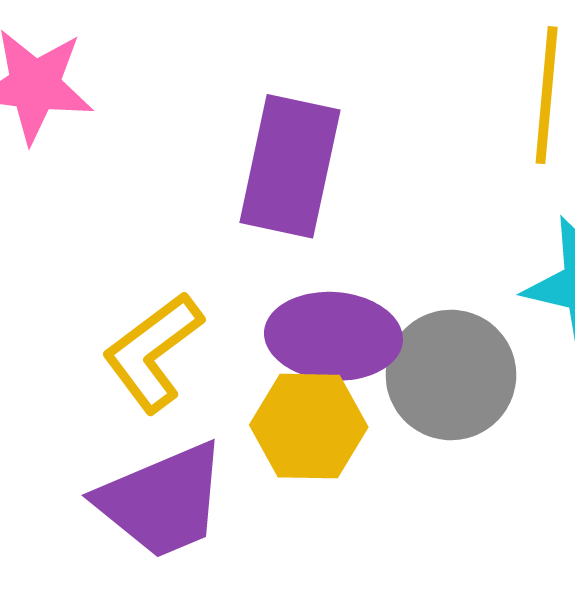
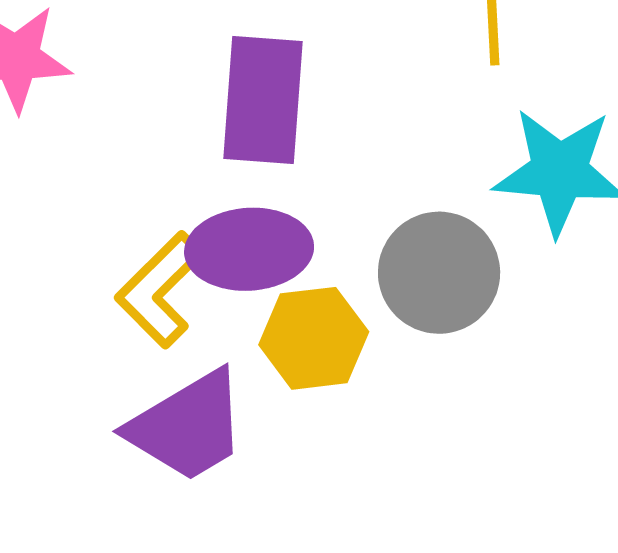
purple ellipse: (333, 336) -> (249, 249), moved

